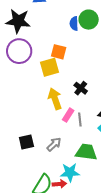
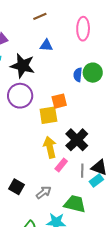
orange square: (59, 52) -> (59, 101), turned -35
black cross: (81, 88) -> (77, 140), size x1.6
gray line: (80, 120) -> (82, 171), moved
black square: (26, 142) -> (17, 187), turned 35

